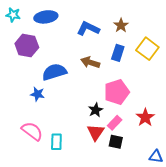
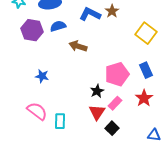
brown star: (121, 25) -> (112, 11), moved
blue rectangle: (118, 53) -> (146, 70), moved, turned -42
brown arrow: (90, 62) -> (78, 46), moved
blue semicircle: (54, 72) -> (58, 26), moved, size x0.7
black square: (116, 142) -> (112, 128), moved, turned 32

